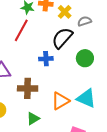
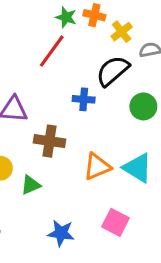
green triangle: (33, 119) -> (31, 185), moved

